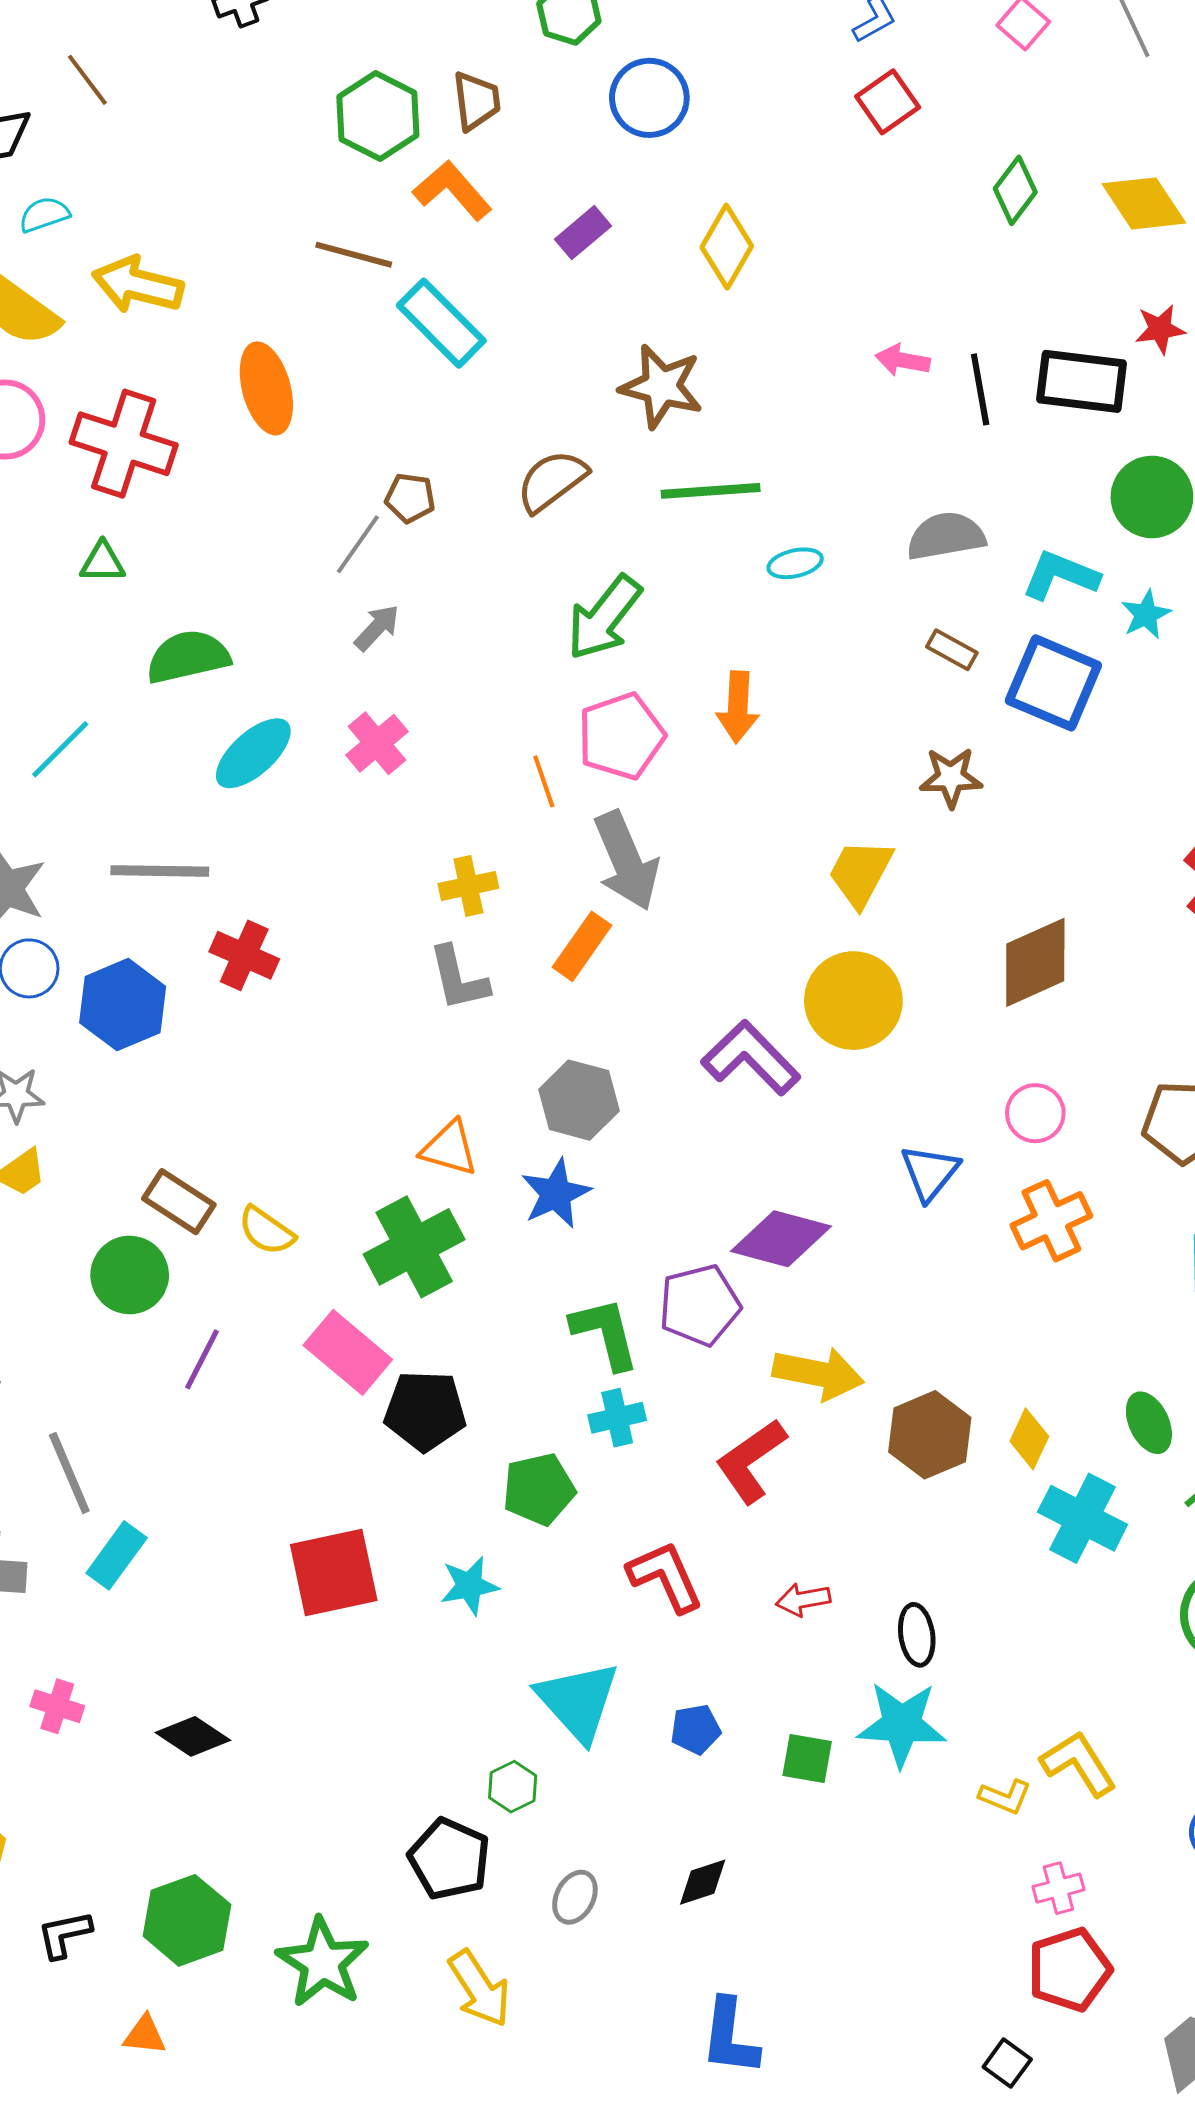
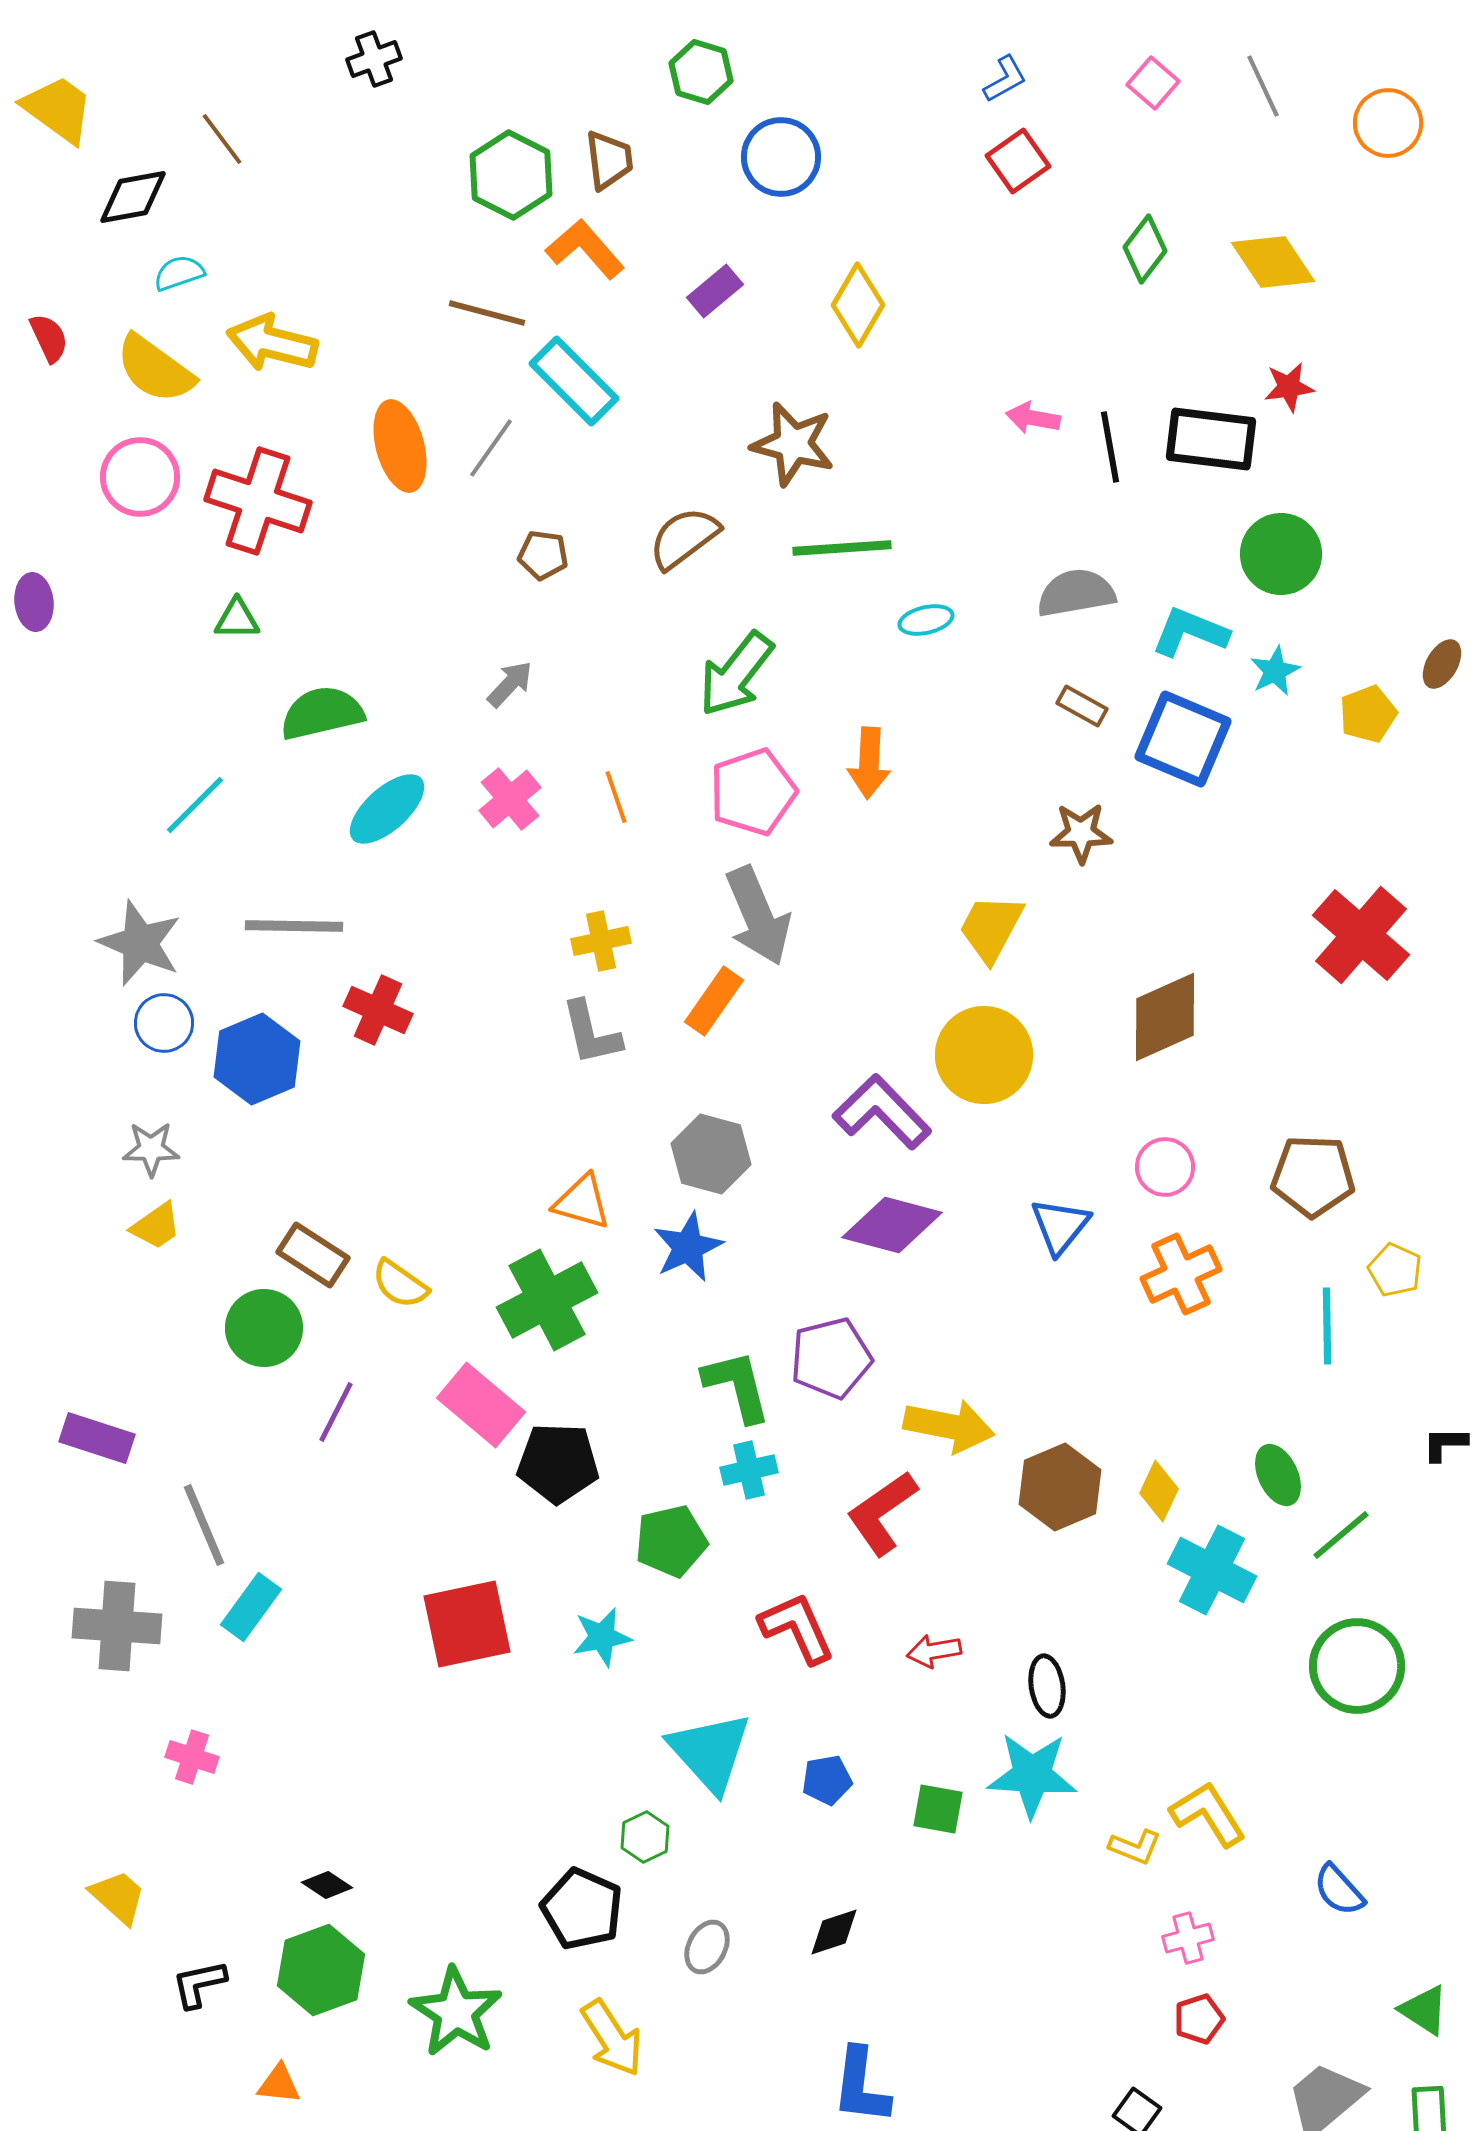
gray line: (358, 544) -> (491, 448), moved
orange line: (544, 781) -> (616, 797), moved
purple diamond: (781, 1239) -> (892, 1225), moved
black diamond: (193, 1736) -> (327, 1885), moved, size x0.7
red pentagon: (1070, 1970) -> (1199, 2019), size x0.6

